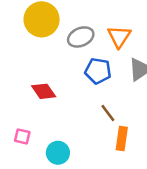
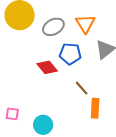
red diamond: (44, 91) -> (47, 67), moved

